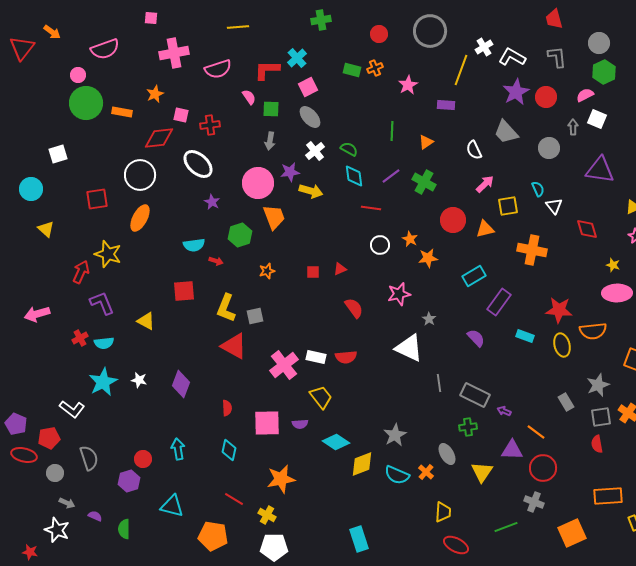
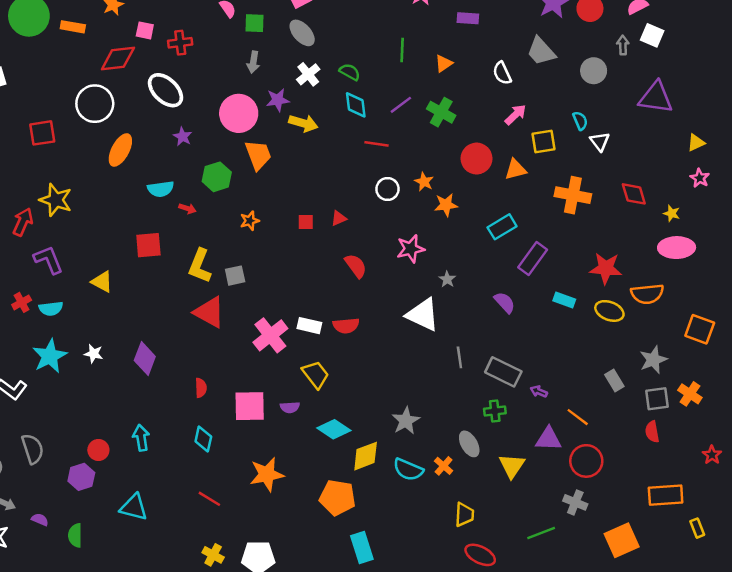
orange ellipse: (140, 218) -> (120, 150), moved
red diamond: (587, 229) -> (634, 194), moved
yellow ellipse: (562, 345) -> (609, 311), turned -55
yellow cross: (267, 515) -> (213, 555), moved
orange pentagon: (213, 536) -> (337, 498), moved

